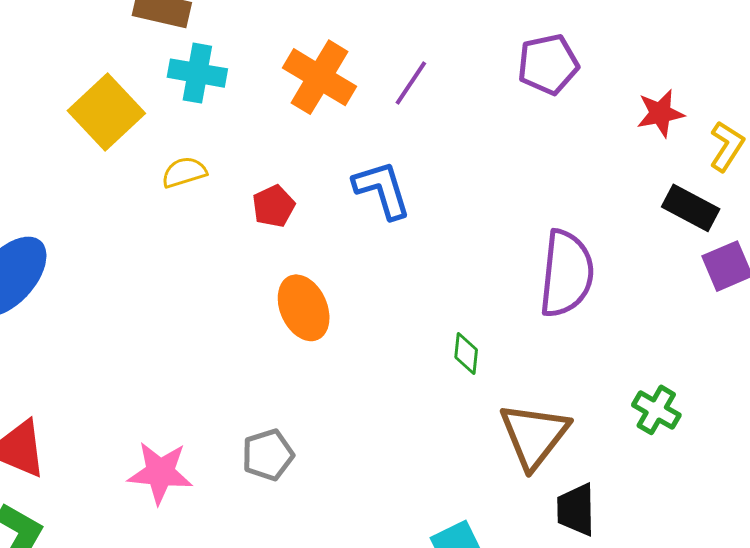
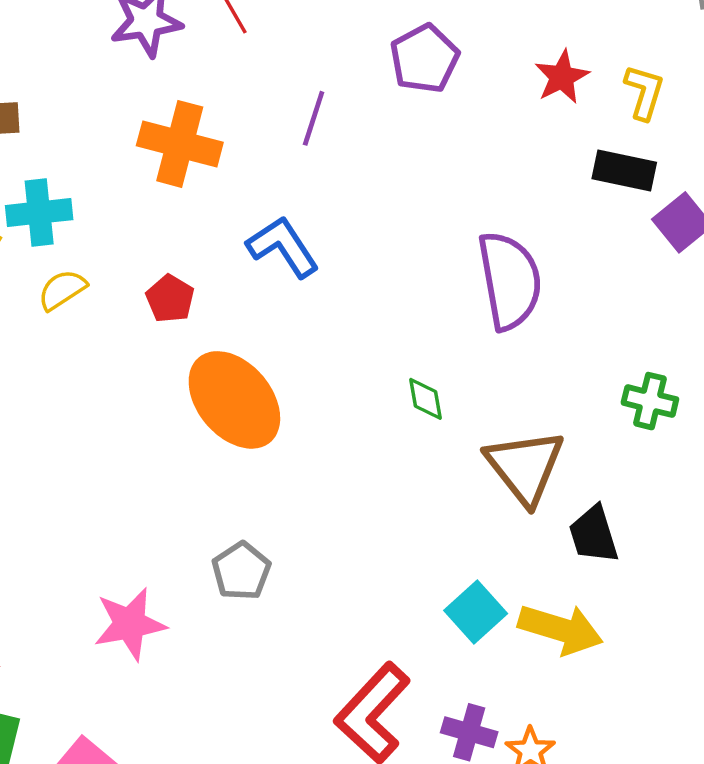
cyan cross: (197, 73) -> (39, 213), moved
purple line: (411, 83) -> (314, 118), moved
orange ellipse: (304, 308) -> (234, 400), size x1.4

